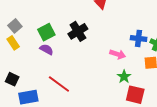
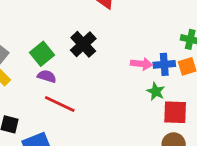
blue cross: (139, 38) -> (164, 64), moved
red line: (59, 84) -> (60, 104), moved

